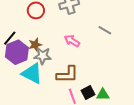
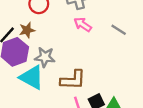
pink arrow: (72, 41) -> (83, 25), moved
brown star: (35, 45) -> (27, 30), moved

